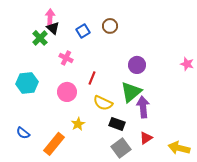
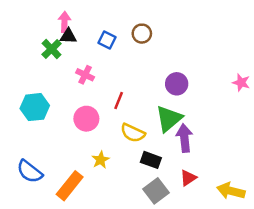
black triangle: (53, 28) -> (68, 36), turned -40
blue square: (83, 31) -> (107, 40), turned -32
blue semicircle: (23, 133) -> (30, 172), size x1.5

